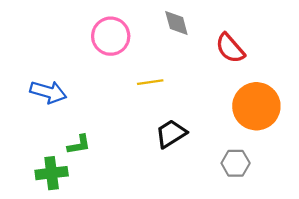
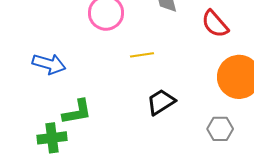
green L-shape: (79, 145) -> (77, 112), size x1.4

